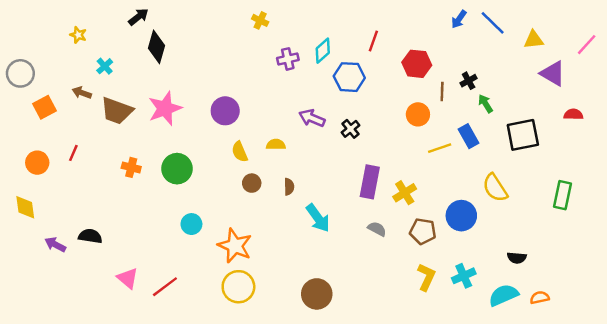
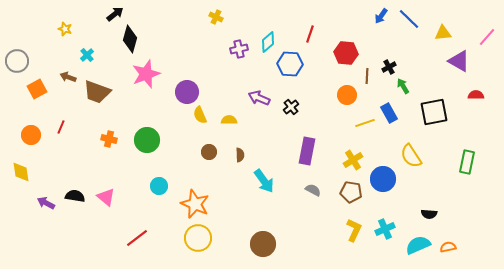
pink star: (165, 108) -> (146, 74), moved
yellow semicircle: (240, 152) -> (200, 115), moved
yellow cross: (405, 193) -> (353, 160), moved
pink triangle: (128, 278) -> (106, 197), moved

